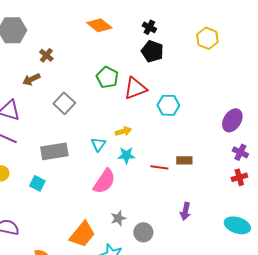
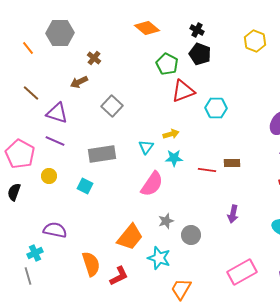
green pentagon: (107, 77) -> (167, 64), moved

